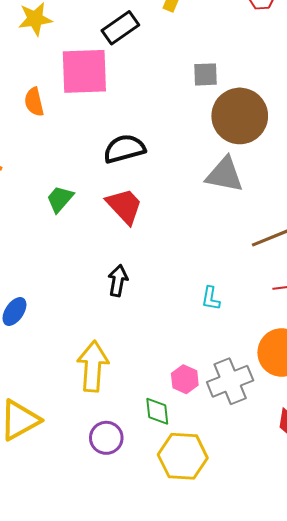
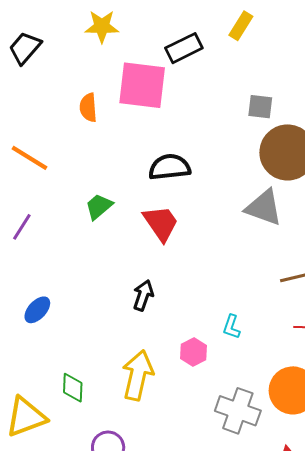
yellow arrow: (93, 366) -> (138, 375), moved
pink hexagon: (185, 379) -> (194, 352), moved
gray cross: (230, 381) -> (238, 411), turned 33
green diamond: (157, 411) -> (73, 388), moved

